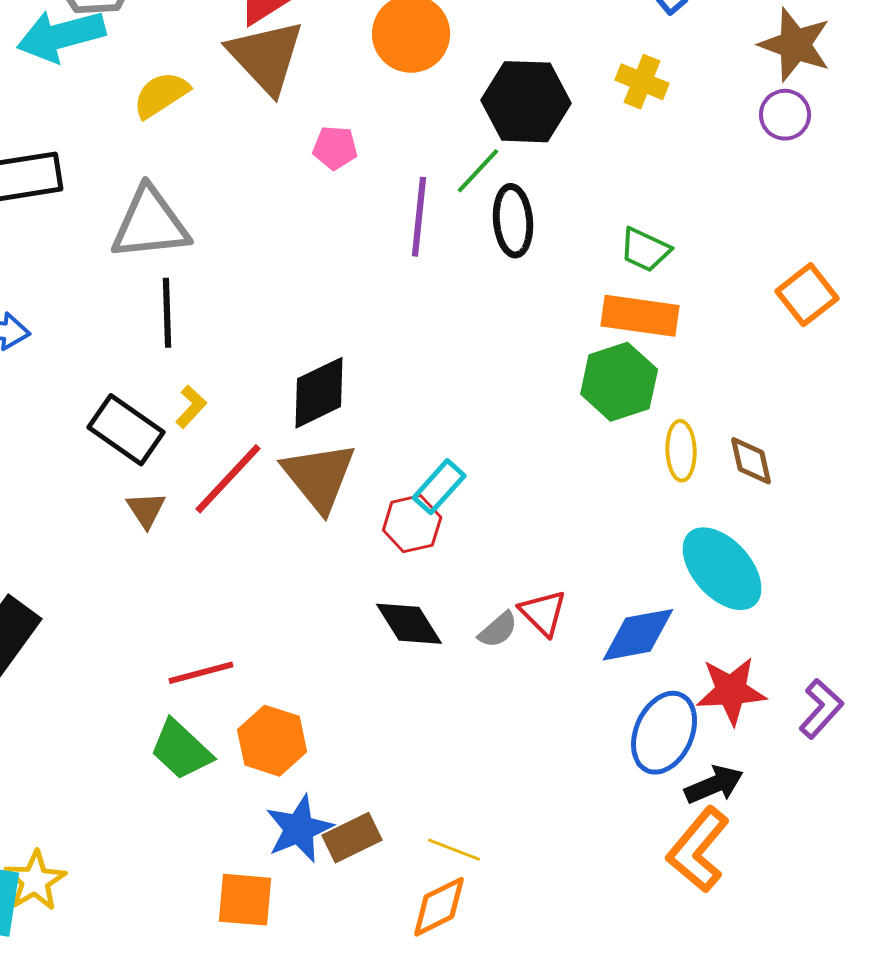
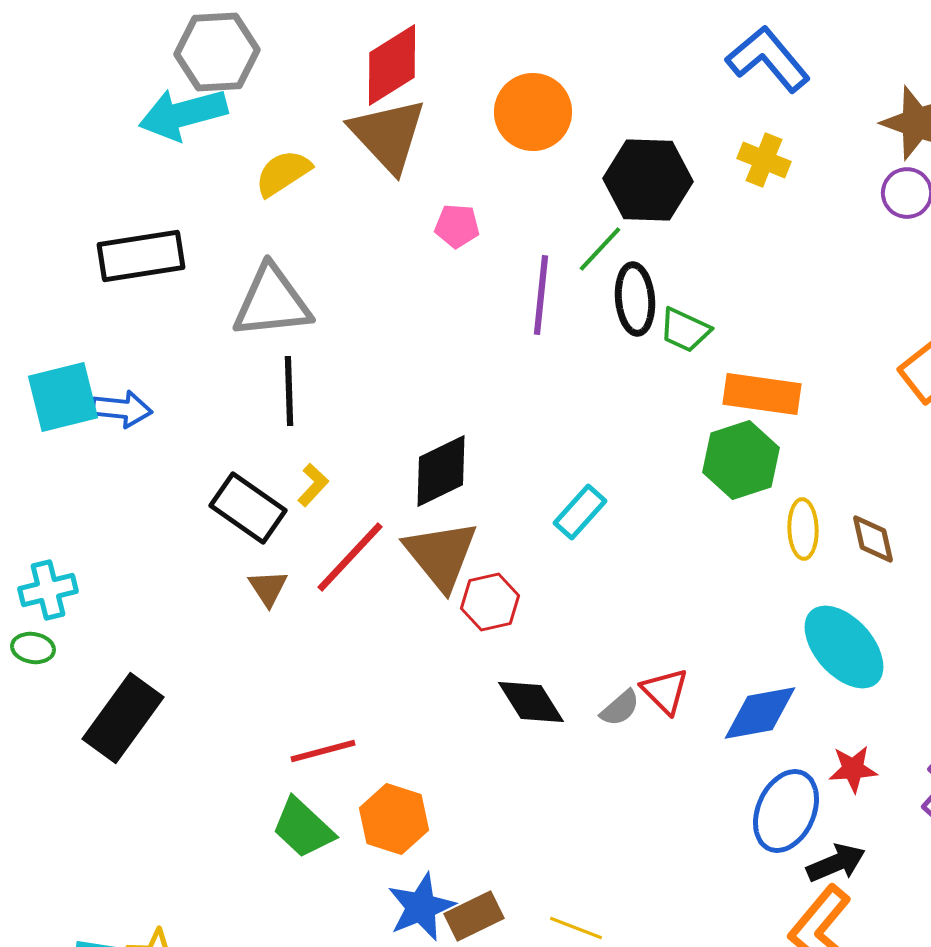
green trapezoid: (645, 250) -> (685, 330), moved
cyan rectangle: (439, 487) -> (580, 512), moved
red hexagon: (412, 524) -> (490, 602), moved
red star: (731, 691) -> (853, 769), size x0.7

